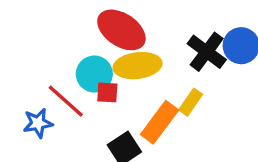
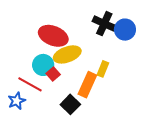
black cross: (207, 52) -> (104, 24), moved
red square: (107, 92) -> (53, 74), turned -32

